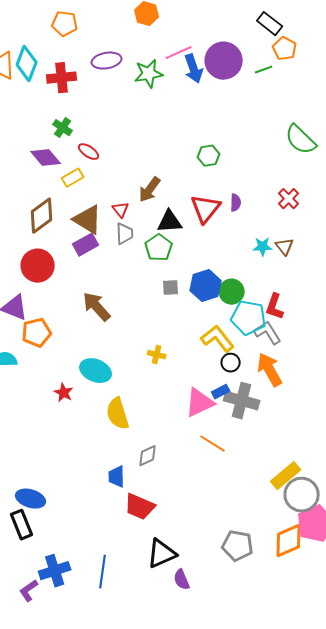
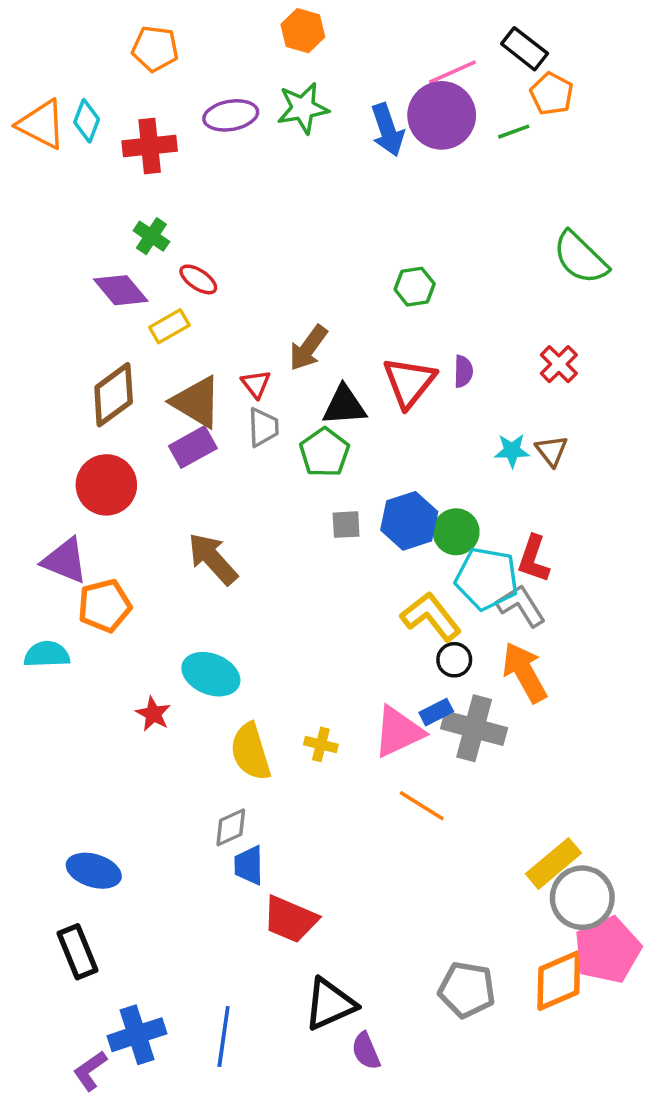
pink line: (179, 53) -> (452, 72), moved
cyan diamond: (27, 64) -> (87, 121), size x0.7
green star: (149, 74) -> (303, 108), moved
yellow cross: (157, 355) -> (321, 744), moved
gray diamond: (148, 456) -> (231, 827), moved
blue ellipse: (31, 499) -> (94, 871), moved

